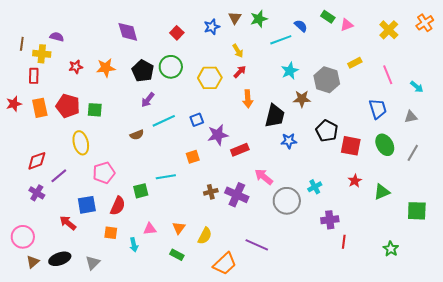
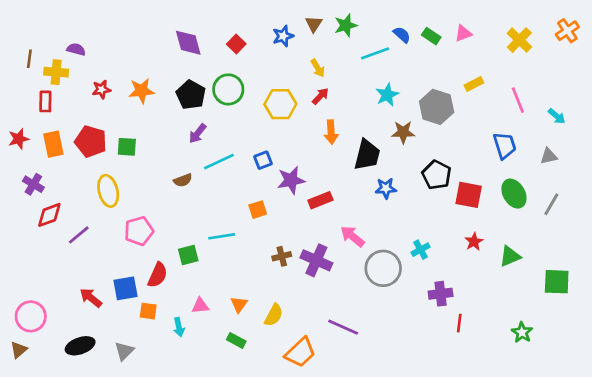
green rectangle: (328, 17) -> (431, 36), moved
purple diamond: (128, 32) -> (188, 43), moved
purple cross: (37, 193) -> (33, 184), moved
blue square: (87, 205) -> (125, 288), moved
brown triangle: (33, 262) -> (19, 350), moved

